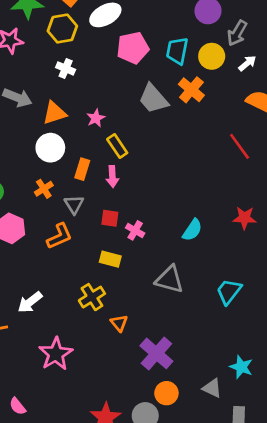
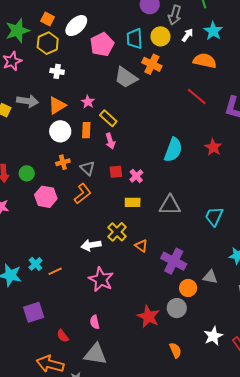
orange rectangle: (82, 169) -> (86, 130), moved
orange cross: (44, 189) -> (63, 162), turned 32
red star: (245, 218) -> (213, 147), turned -30
pink cross: (135, 230) -> (136, 176), turned 32
cyan semicircle: (192, 230) -> (173, 150), moved, size x1.4
yellow rectangle: (110, 259) -> (133, 202), moved
cyan trapezoid: (229, 292) -> (214, 217), moved
white arrow: (30, 302) -> (91, 245), moved, turned 42
gray triangle: (212, 388) -> (210, 277), moved
pink semicircle: (18, 406) -> (95, 322), moved, turned 40

